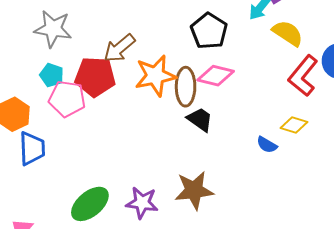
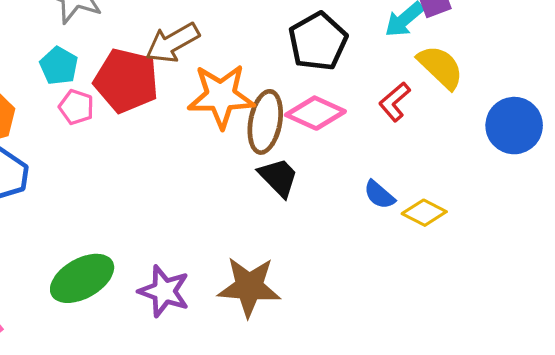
red L-shape: (303, 76) -> (395, 102), moved, size x0.6
pink pentagon: (67, 99) -> (76, 107), size x0.6
blue semicircle: (267, 145) -> (379, 195), moved

